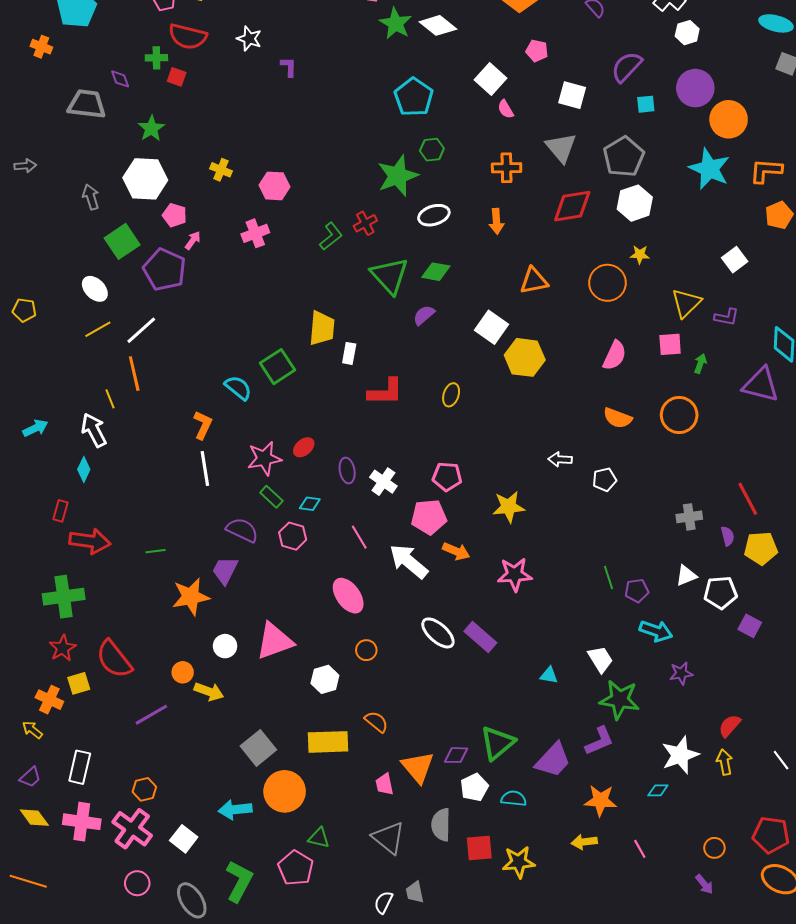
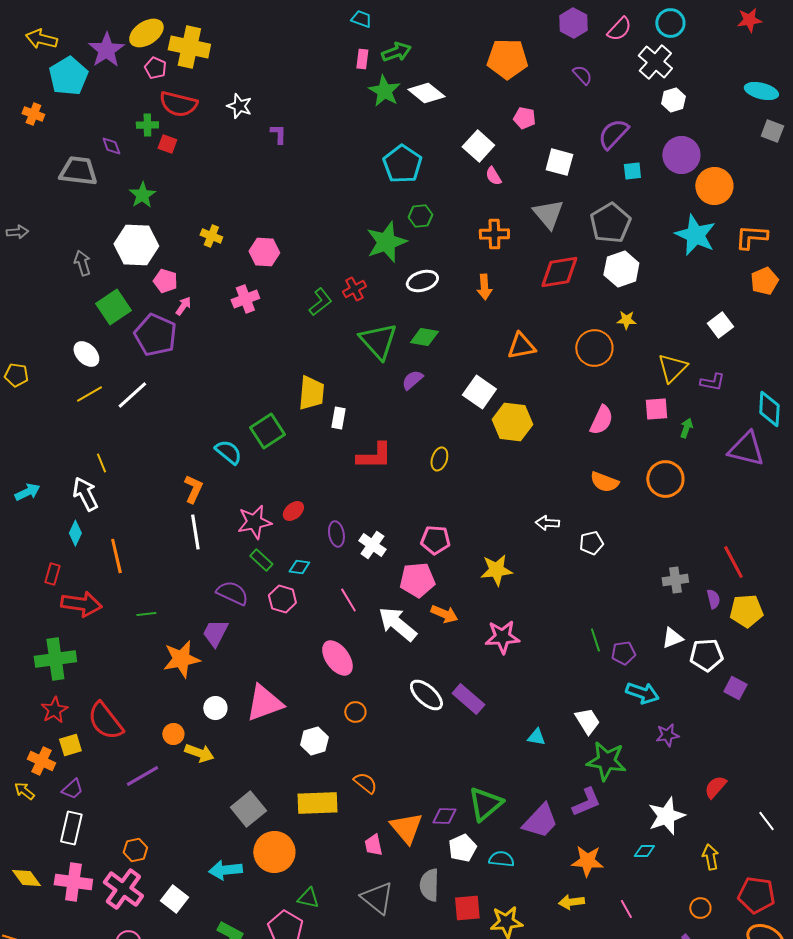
orange line: (134, 374) -> (116, 556), moved
yellow arrow: (725, 762) -> (710, 857), moved
purple trapezoid: (30, 777) -> (72, 789), moved

